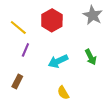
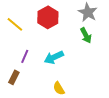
purple line: (25, 50) -> (25, 56), moved
green arrow: (91, 57) -> (86, 35), moved

